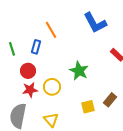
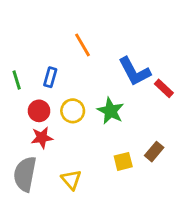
blue L-shape: (95, 23) -> (134, 72), moved
orange line: (51, 30) -> (82, 45), moved
yellow circle: (52, 87) -> (73, 111), moved

